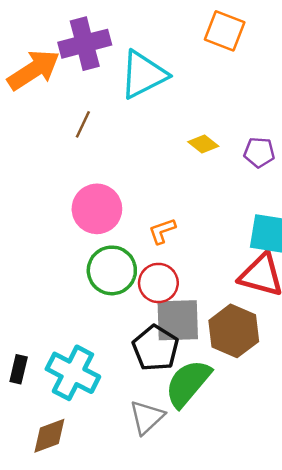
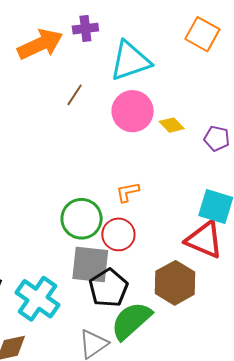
purple cross: (85, 44) -> (85, 29), size x0.6
pink circle: (97, 209) -> (133, 111), moved
gray square: (178, 320) -> (90, 265), moved

